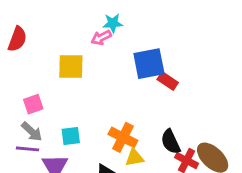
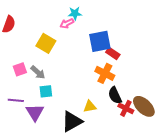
yellow square: (71, 67) -> (46, 43), turned 30
gray arrow: (32, 132) -> (38, 72), moved
orange cross: (123, 137) -> (105, 73), moved

